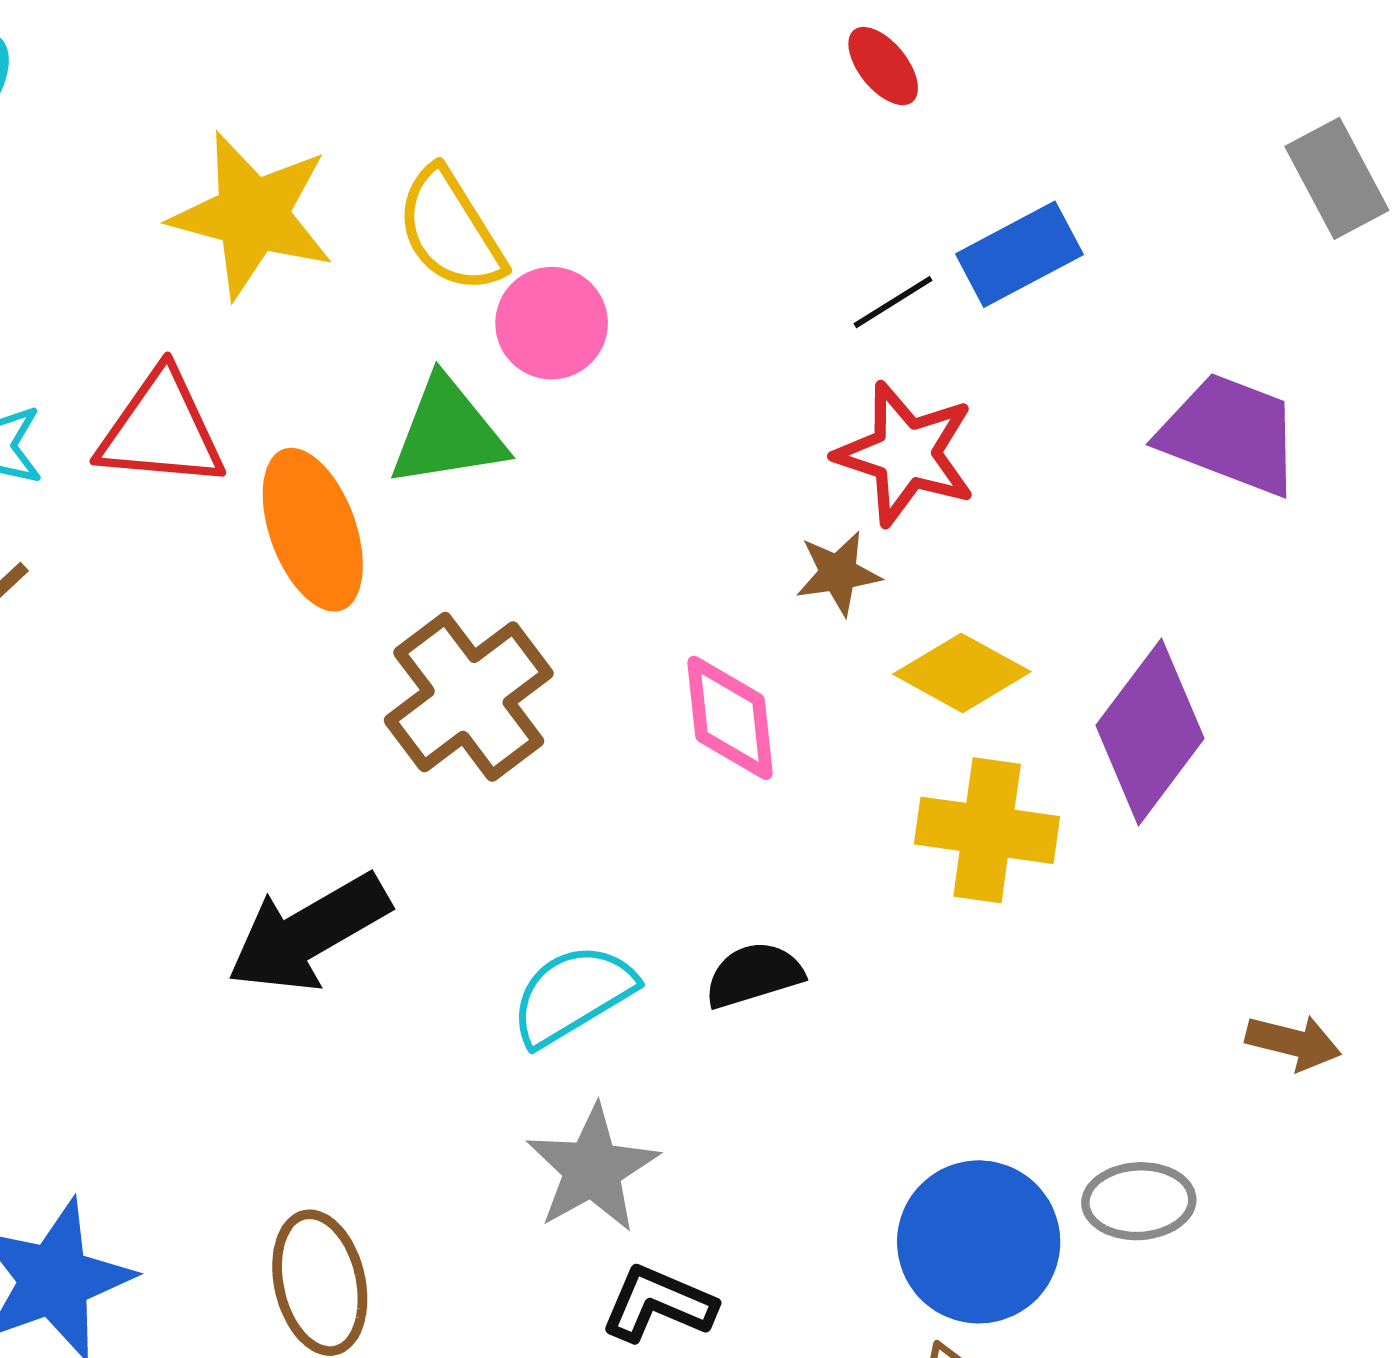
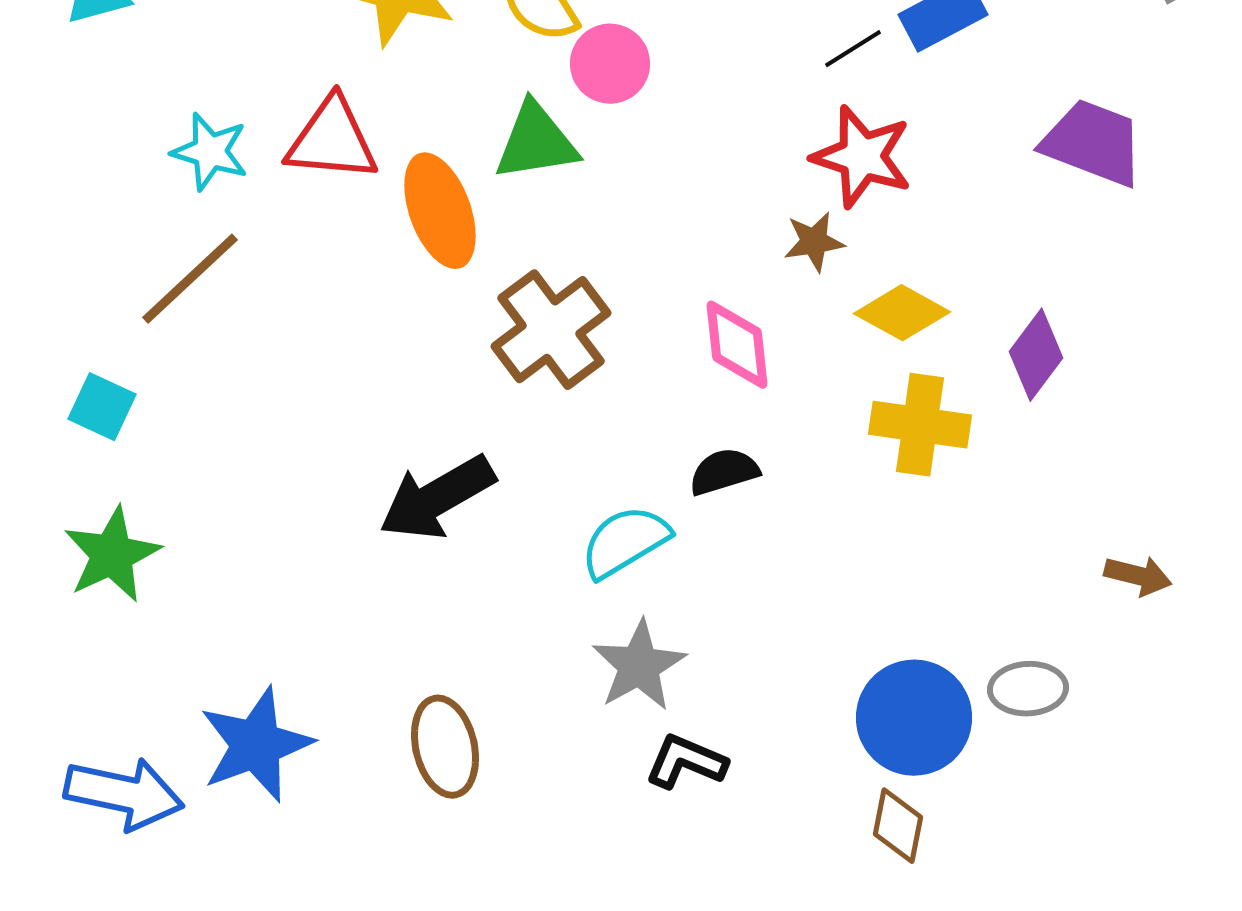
purple diamond: (1150, 732) -> (1036, 355), size x0.7
black semicircle: (754, 975) -> (724, 472), moved

